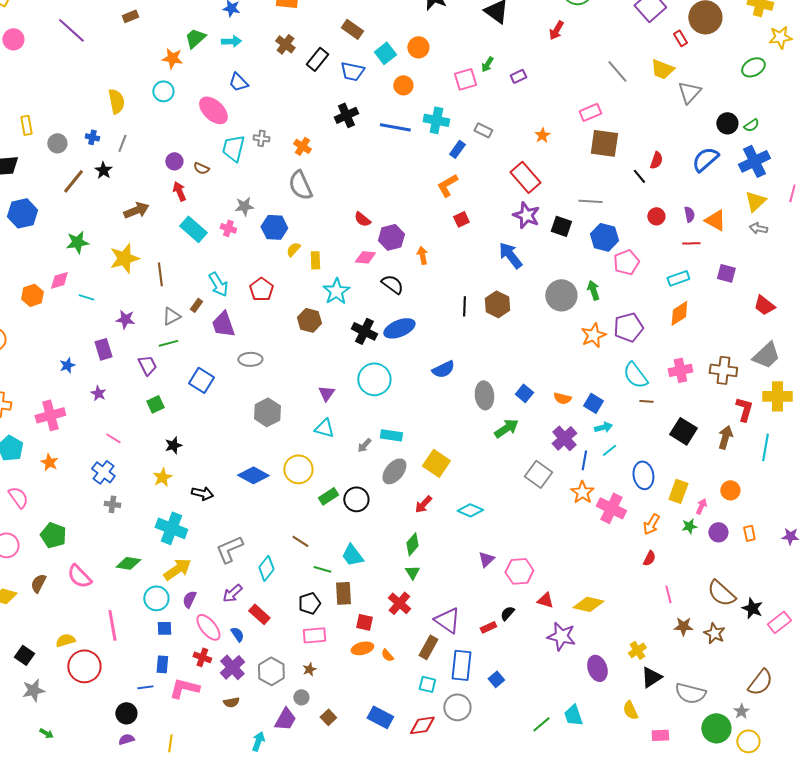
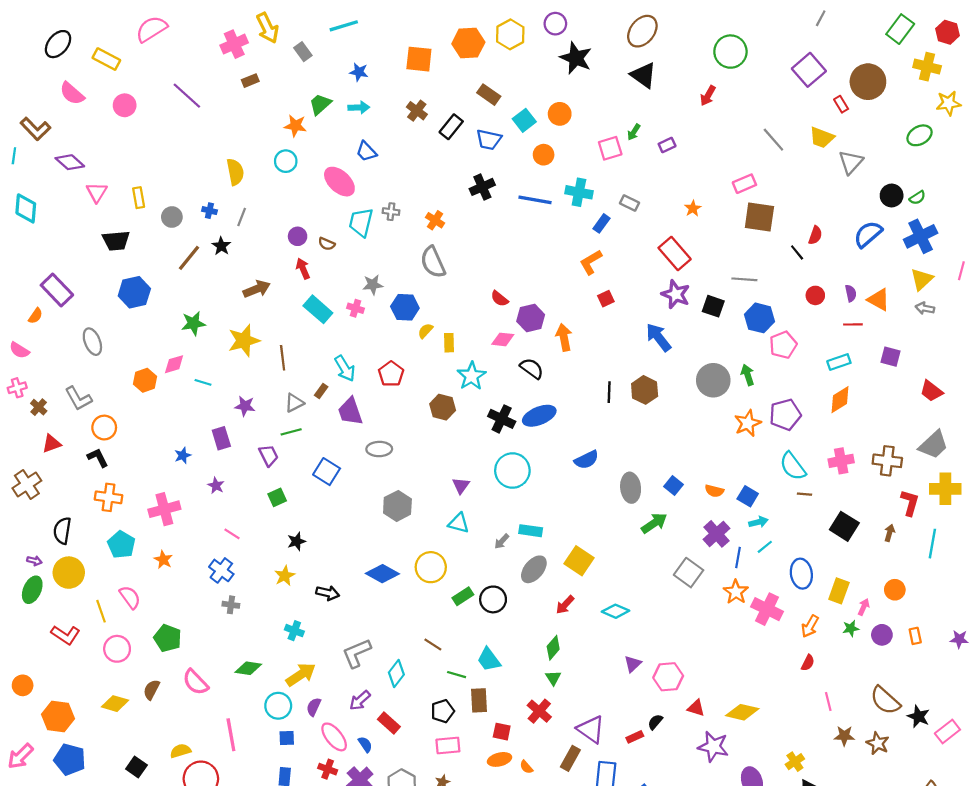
orange arrow: (422, 255) -> (564, 337), size x1.4
brown arrow: (725, 437) -> (889, 533), size x0.7
cyan cross: (171, 528) -> (294, 631), size x0.6

